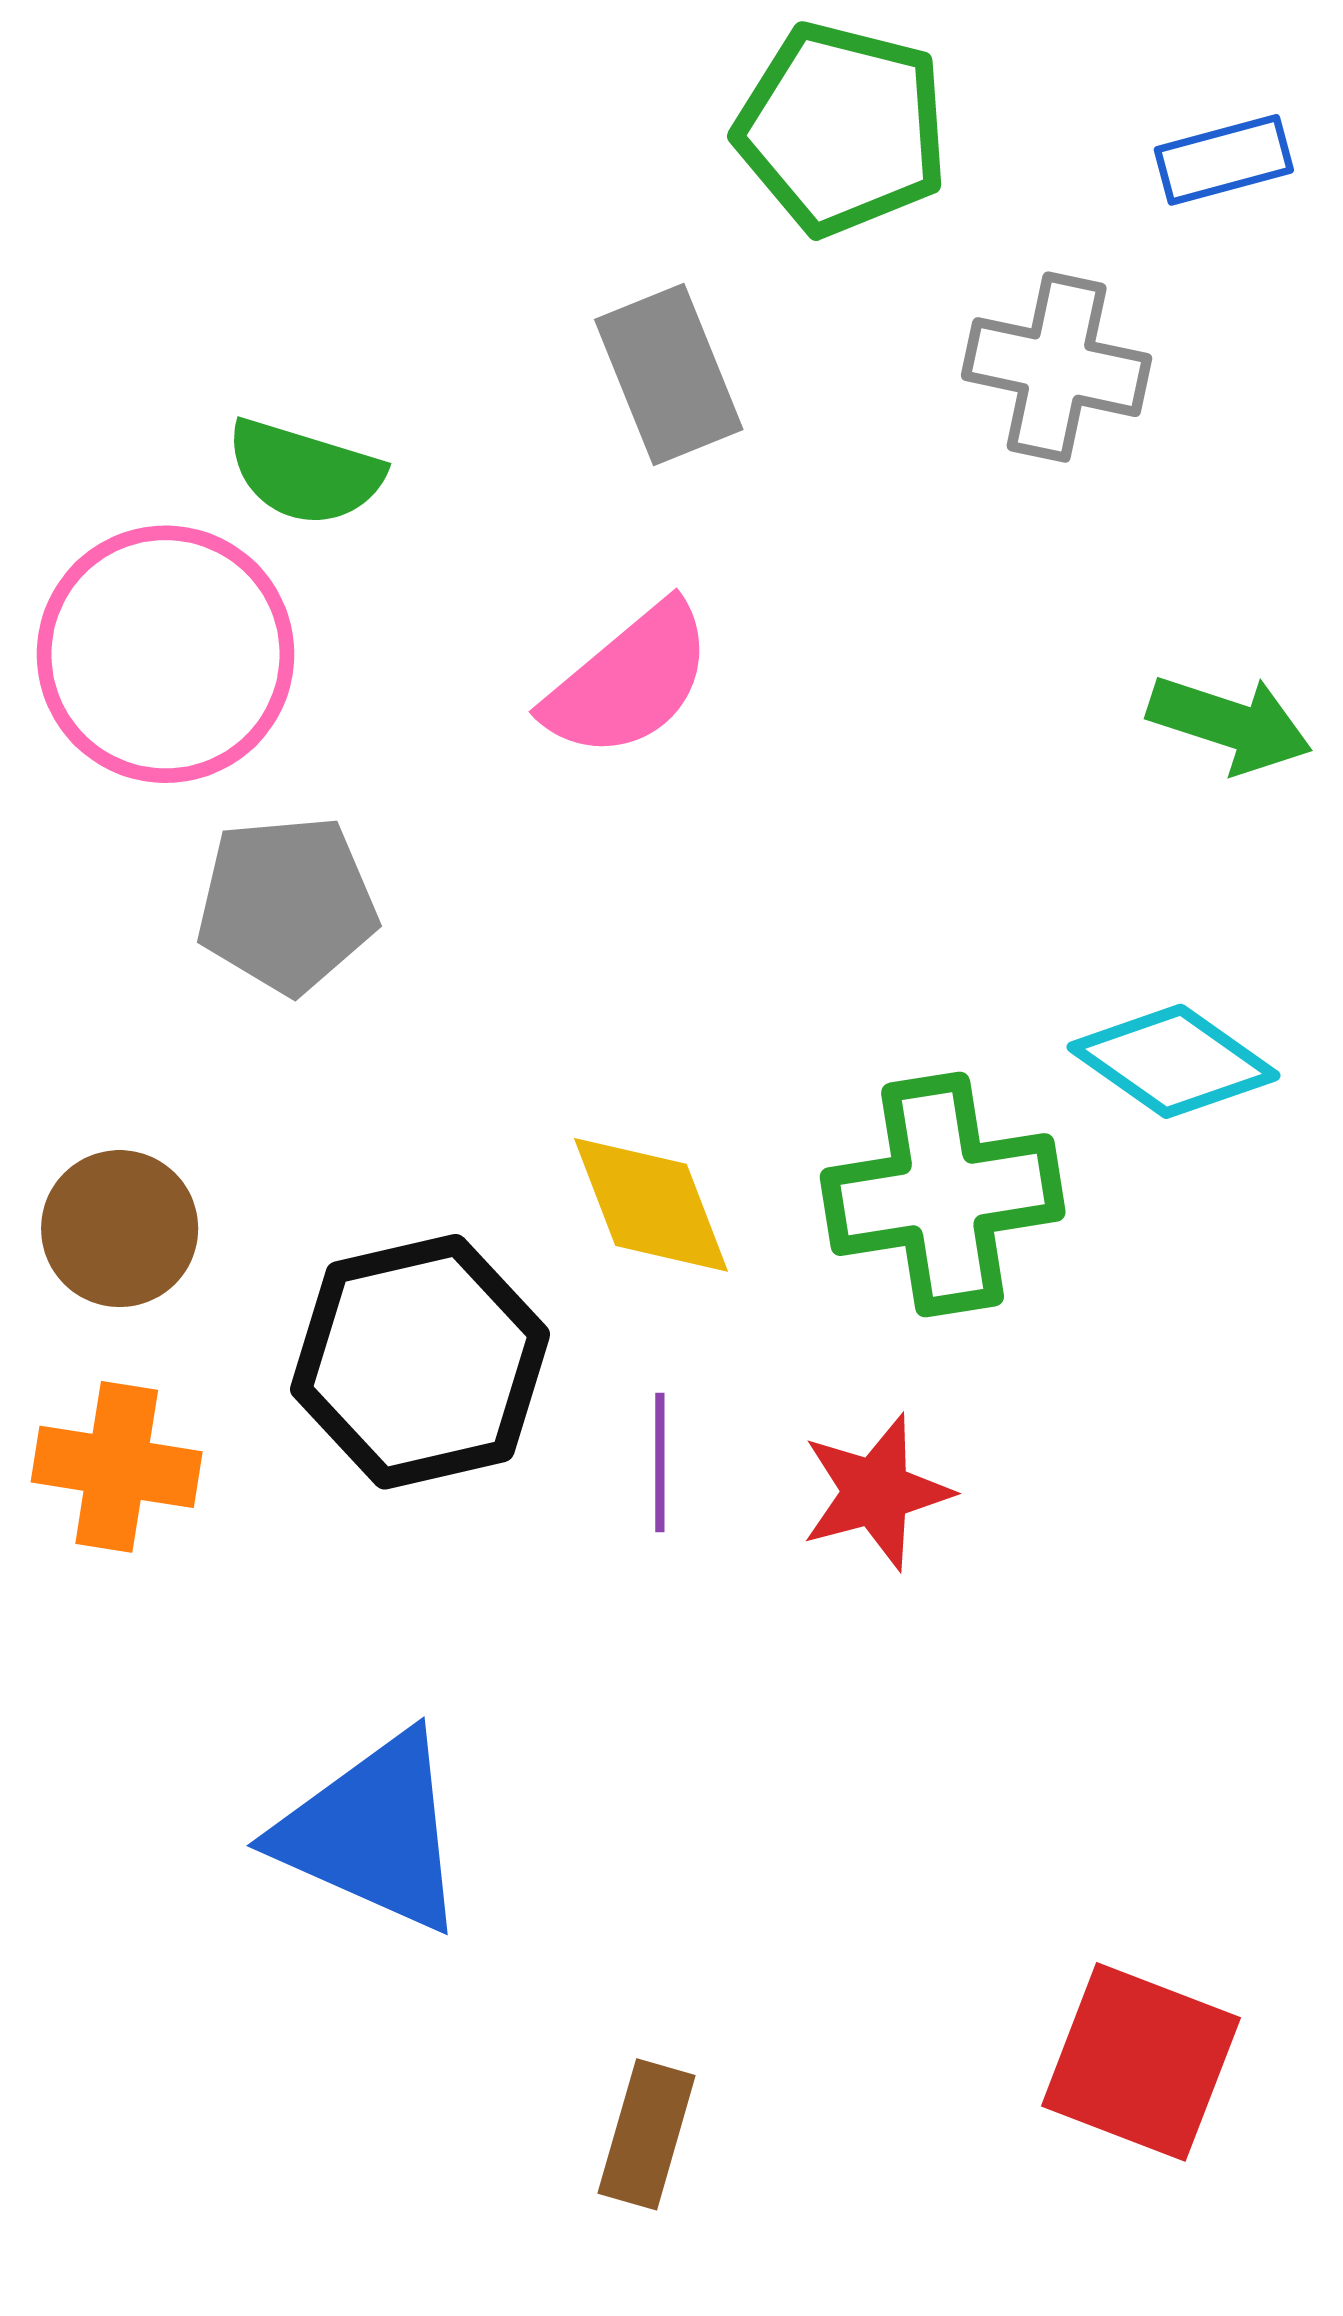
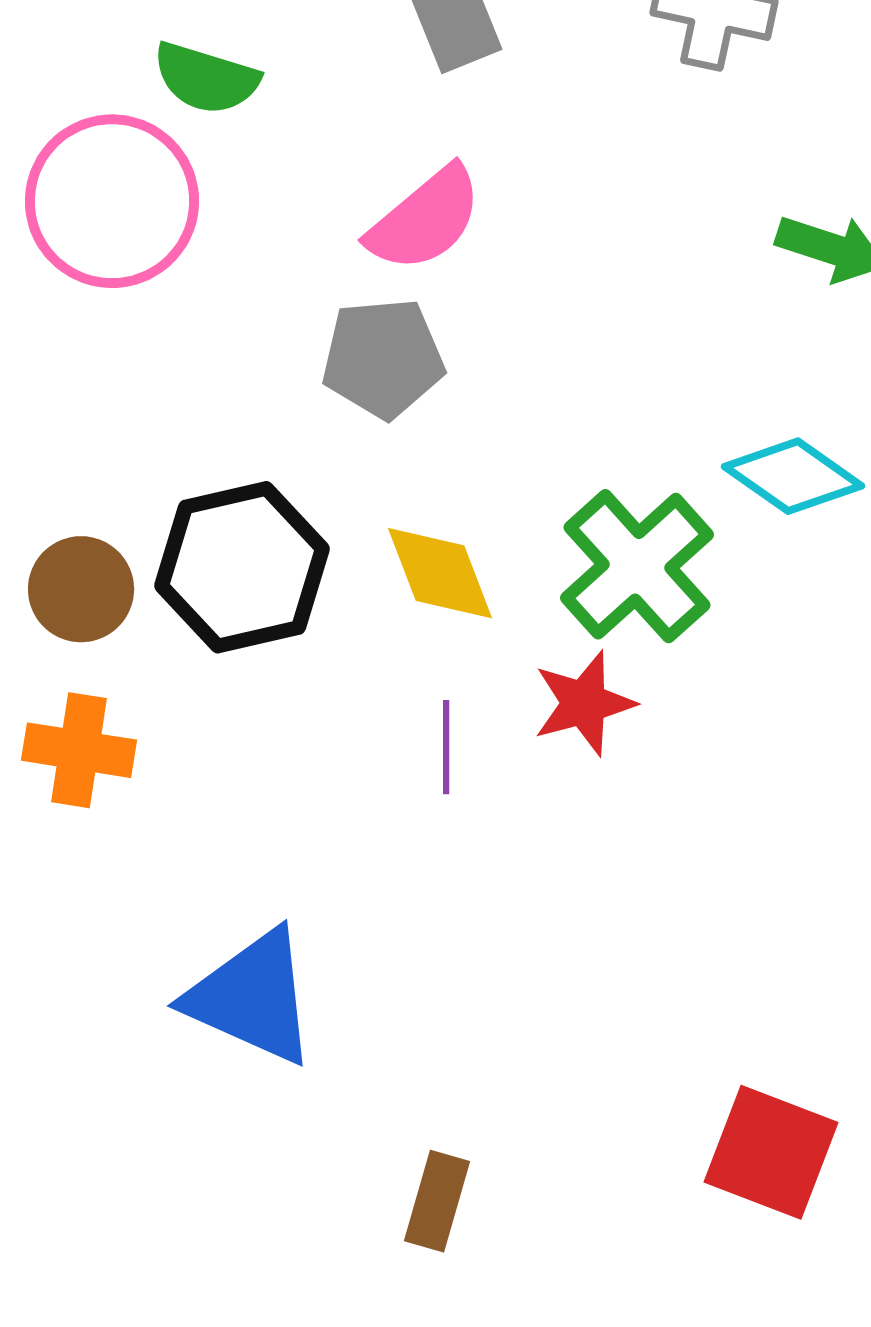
gray pentagon: (287, 904) -> (383, 358), moved
green cross: (943, 1195) -> (637, 566), turned -33
black hexagon: (420, 1362) -> (242, 567), moved
red star: (876, 1492) -> (584, 703), moved

